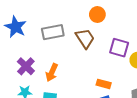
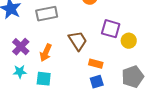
brown trapezoid: (85, 38) -> (78, 41), moved

